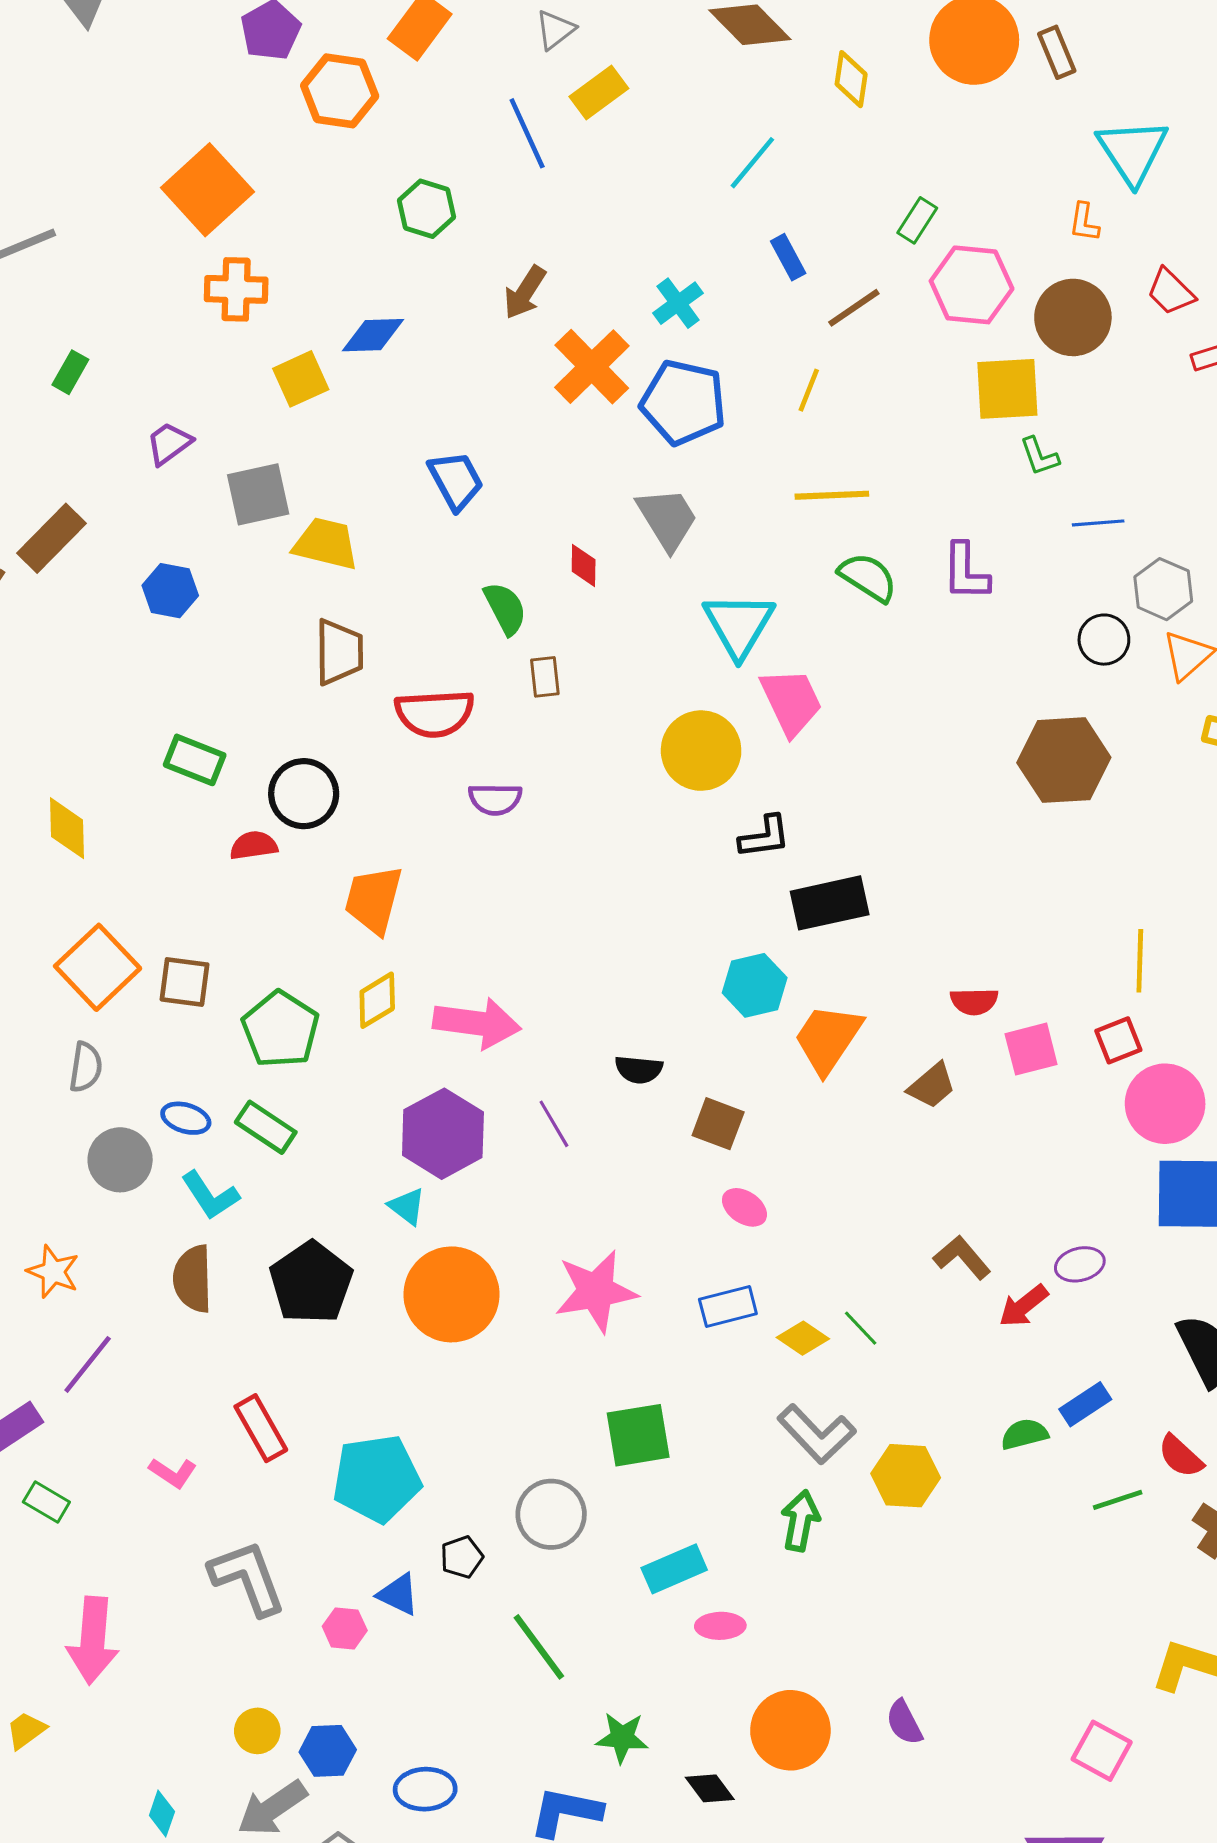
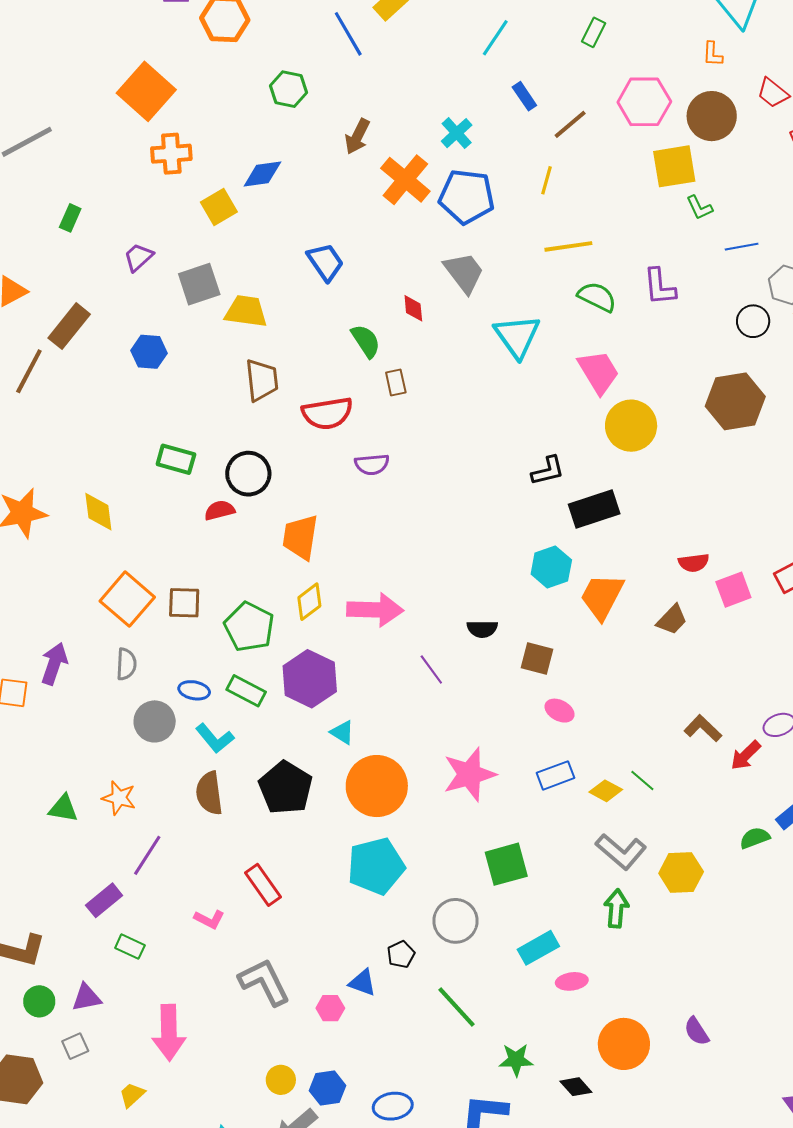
green rectangle: (917, 220) -> (594, 32), moved
pink trapezoid: (791, 702) -> (599, 372), moved
yellow circle: (701, 751) -> (631, 426), moved
purple hexagon: (443, 1134) -> (310, 679), moved
cyan pentagon: (377, 1479) -> (376, 866), moved

